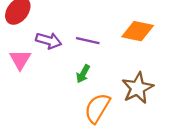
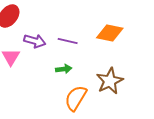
green arrow: (83, 74) -> (64, 69), turned -126

